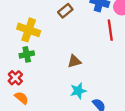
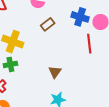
brown triangle: (74, 61) -> (55, 72), turned -40

